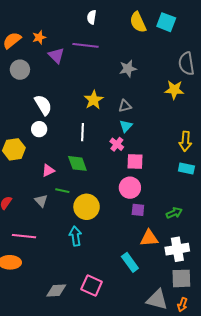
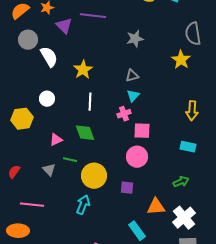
yellow star: (174, 90) -> (181, 60), turned 30
yellow star: (94, 100) -> (83, 70), moved
white semicircle: (43, 105) -> (49, 57), moved
pink cross: (117, 144) -> (124, 114), turned 32
cyan rectangle: (186, 168) -> (188, 147), moved
purple square: (138, 210) -> (127, 188), moved
cyan arrow: (75, 236) -> (83, 205), turned 30
white cross: (177, 249) -> (184, 218), turned -30

